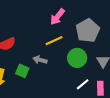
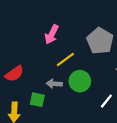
pink arrow: (57, 17) -> (52, 34), moved
green circle: (77, 58) -> (80, 81), moved

